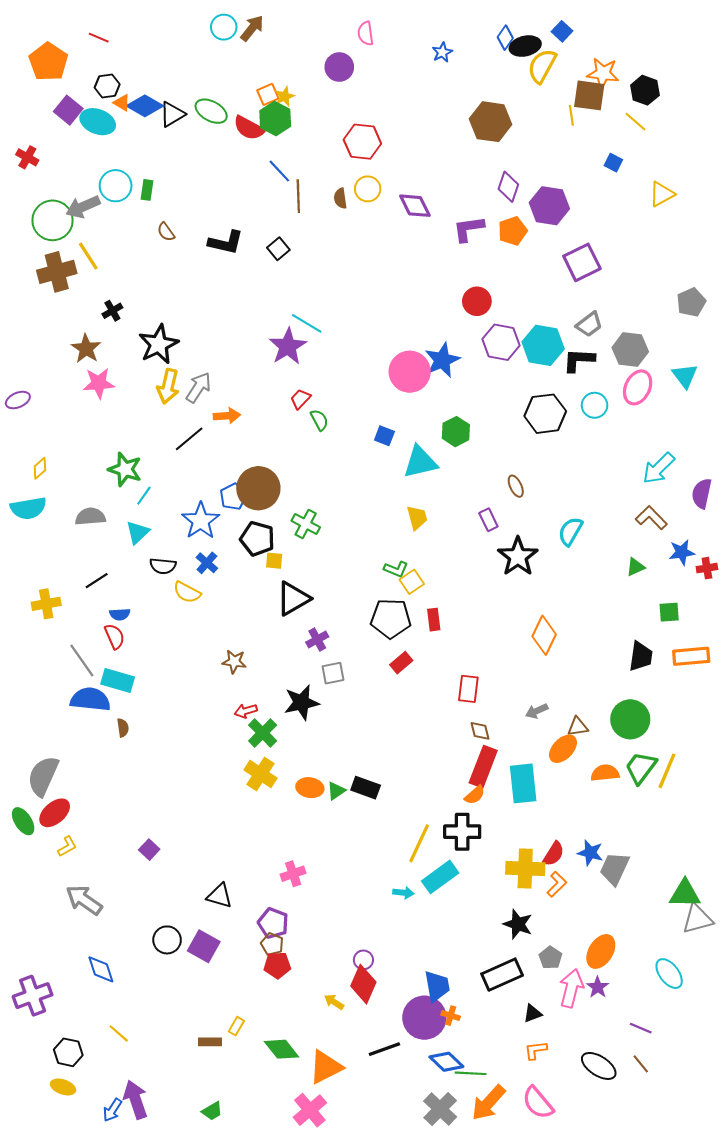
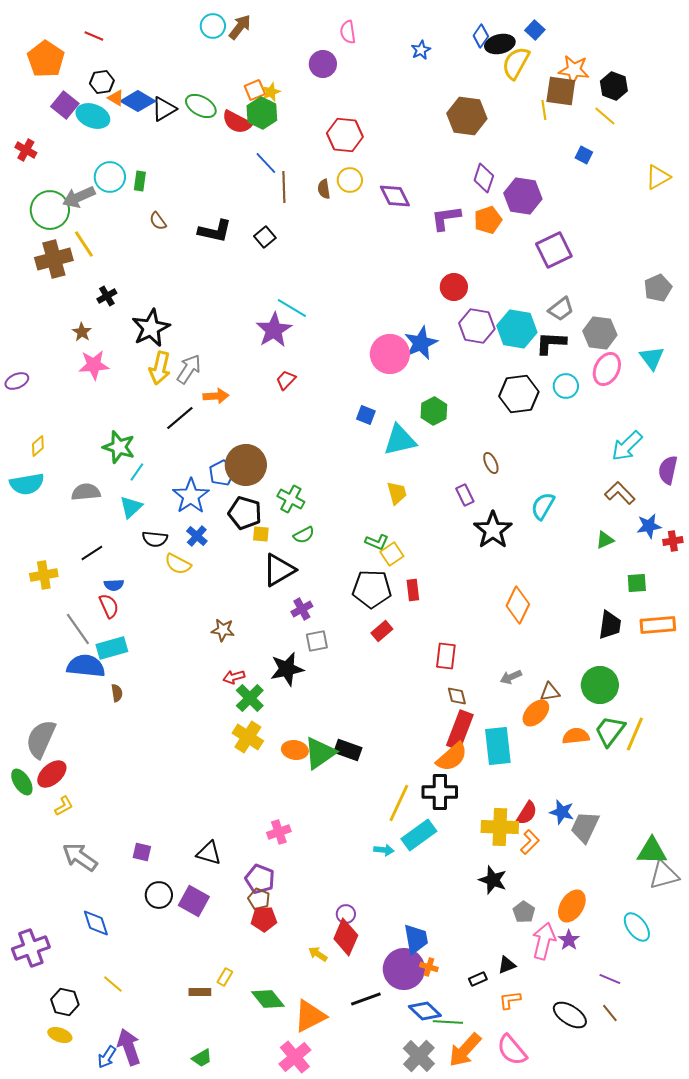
yellow triangle: (662, 194) -> (658, 177), moved
brown star: (86, 349) -> (82, 332), size x0.7
green semicircle: (319, 420) -> (304, 535), moved, turned 90
cyan rectangle: (118, 680) -> (112, 648), turned -32
green triangle: (336, 791) -> (320, 753), size x1.8
orange semicircle: (475, 795) -> (452, 757), size x1.6
purple square: (149, 850) -> (142, 852), moved, turned -30
black rectangle: (502, 975) -> (478, 979), moved, size x0.5

